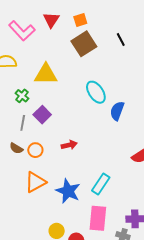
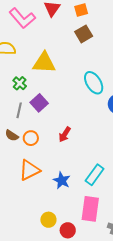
brown square: (84, 44) -> (84, 34), size x0.7
red arrow: (69, 145) -> (65, 134), turned 133
blue star: (68, 191) -> (62, 180), size x0.7

